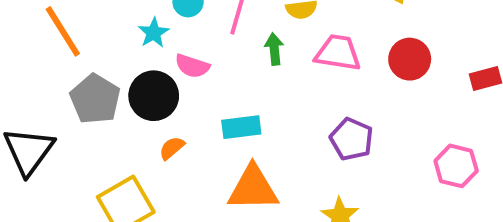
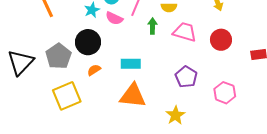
pink semicircle: (192, 66) -> (114, 18), moved
gray pentagon: (95, 99) -> (58, 56), moved
pink hexagon: (456, 166) -> (225, 93), moved

